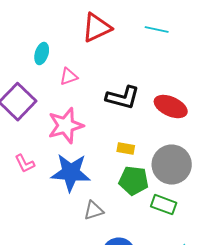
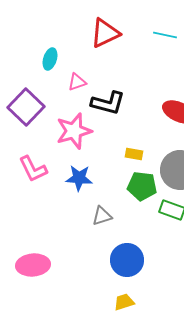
black L-shape: (123, 98) -> (108, 103), moved
pink L-shape: (25, 164) -> (33, 169), size x1.4
blue star: (71, 173) -> (79, 178), size x0.7

